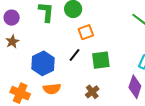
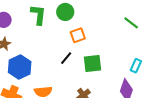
blue hexagon: (43, 63) -> (20, 67), moved

